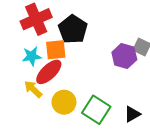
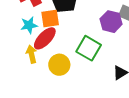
yellow arrow: (33, 89) -> (32, 54), turned 36
green square: (96, 110) -> (89, 48), moved

